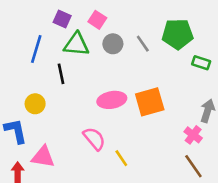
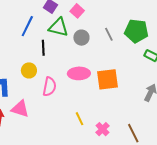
gray circle: (113, 44) -> (81, 38), moved
yellow circle: (35, 104) -> (29, 70), moved
pink cross: (193, 135) -> (102, 129), moved
pink semicircle: (94, 139) -> (49, 87), moved, turned 42

